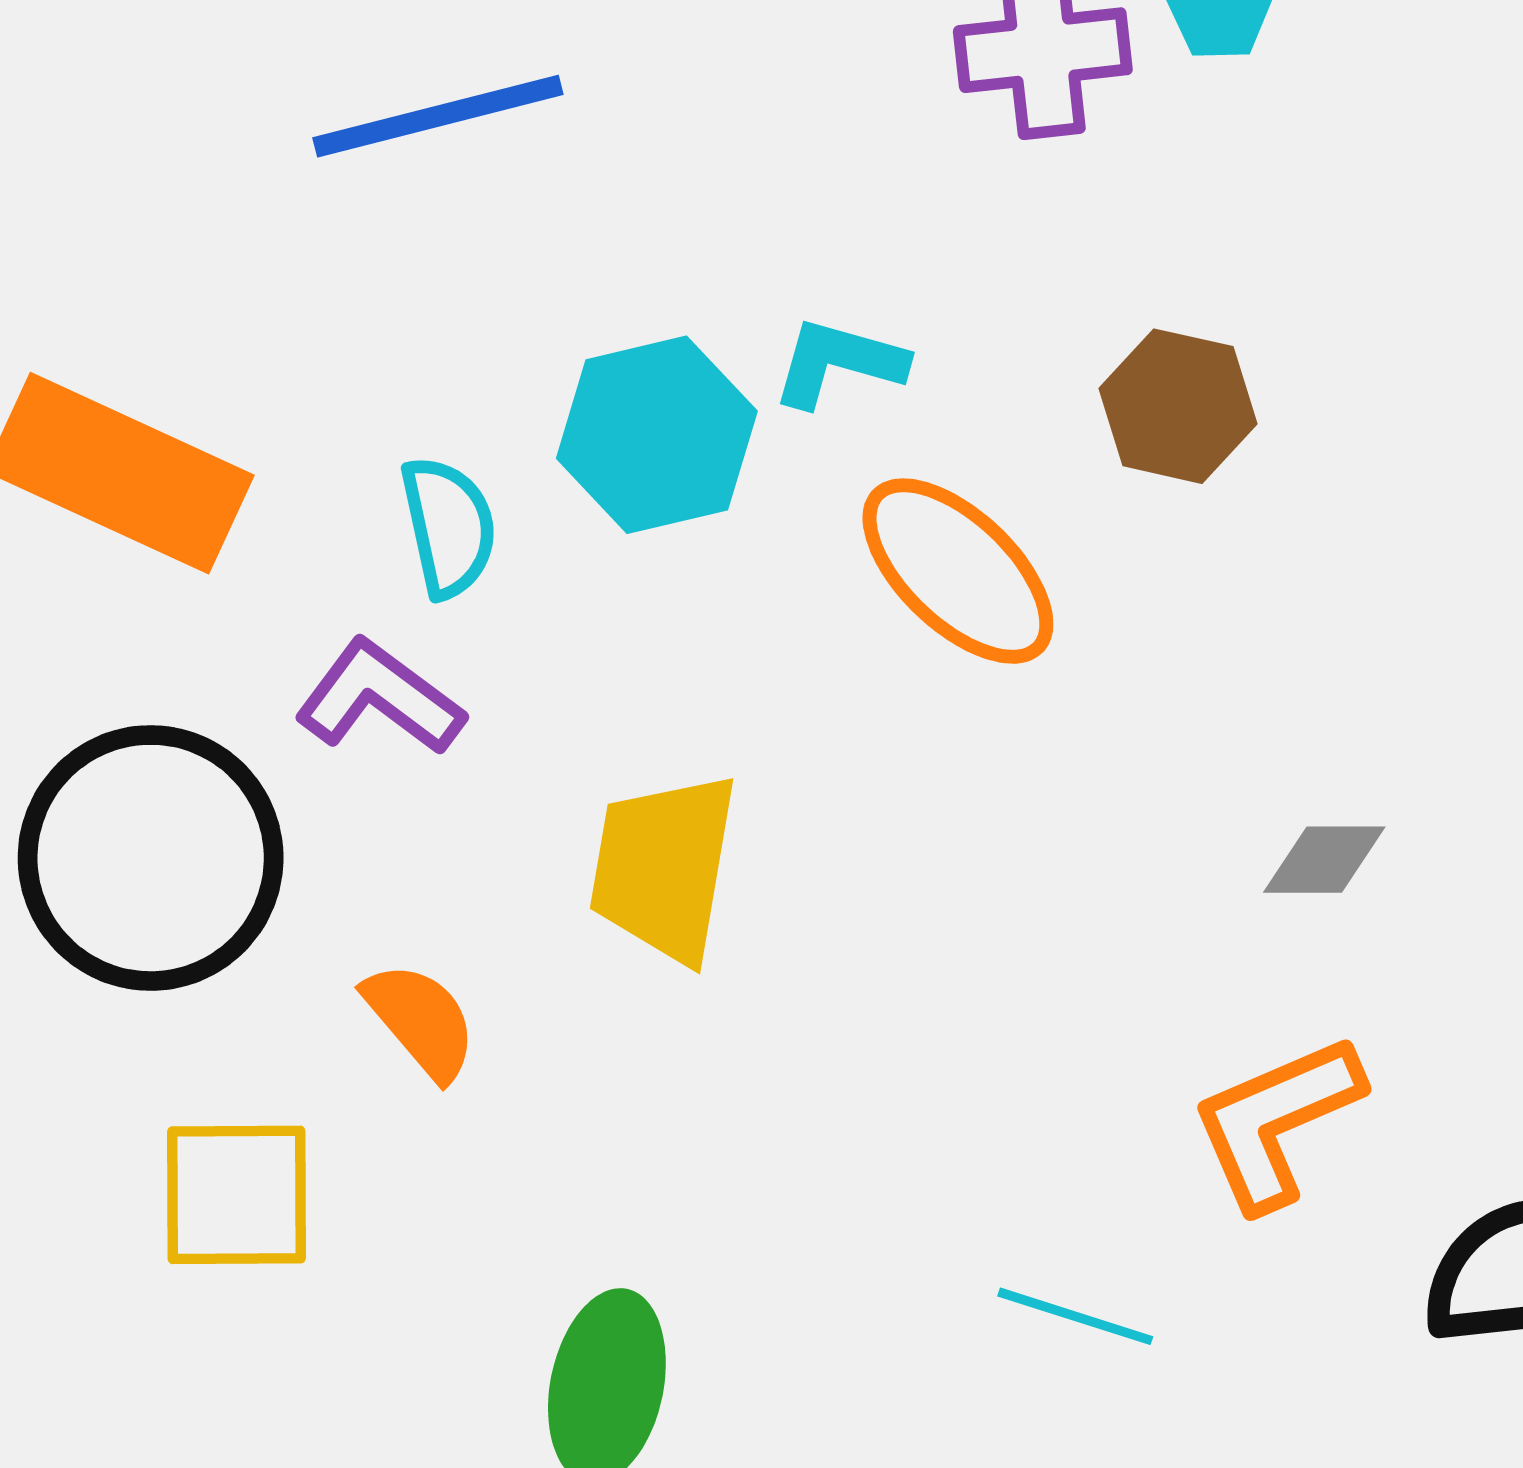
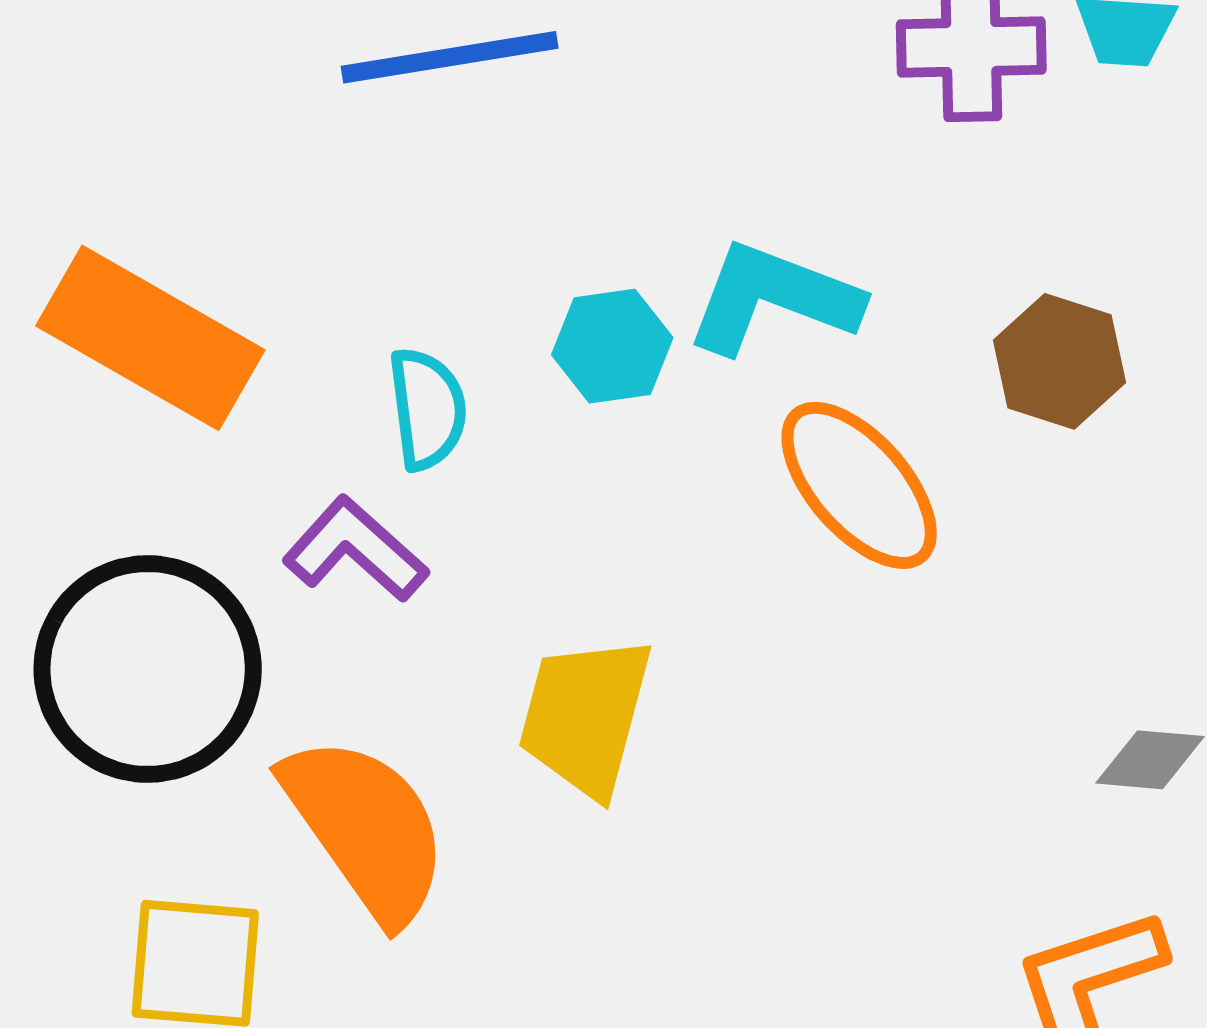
cyan L-shape: (839, 362) -> (773, 298), size x1.5
cyan hexagon: (657, 435) -> (612, 346), size x0.7
orange semicircle: (421, 1021) -> (366, 828), size x1.8

